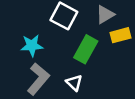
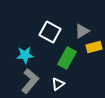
white triangle: (74, 83) -> (58, 84), turned 40

